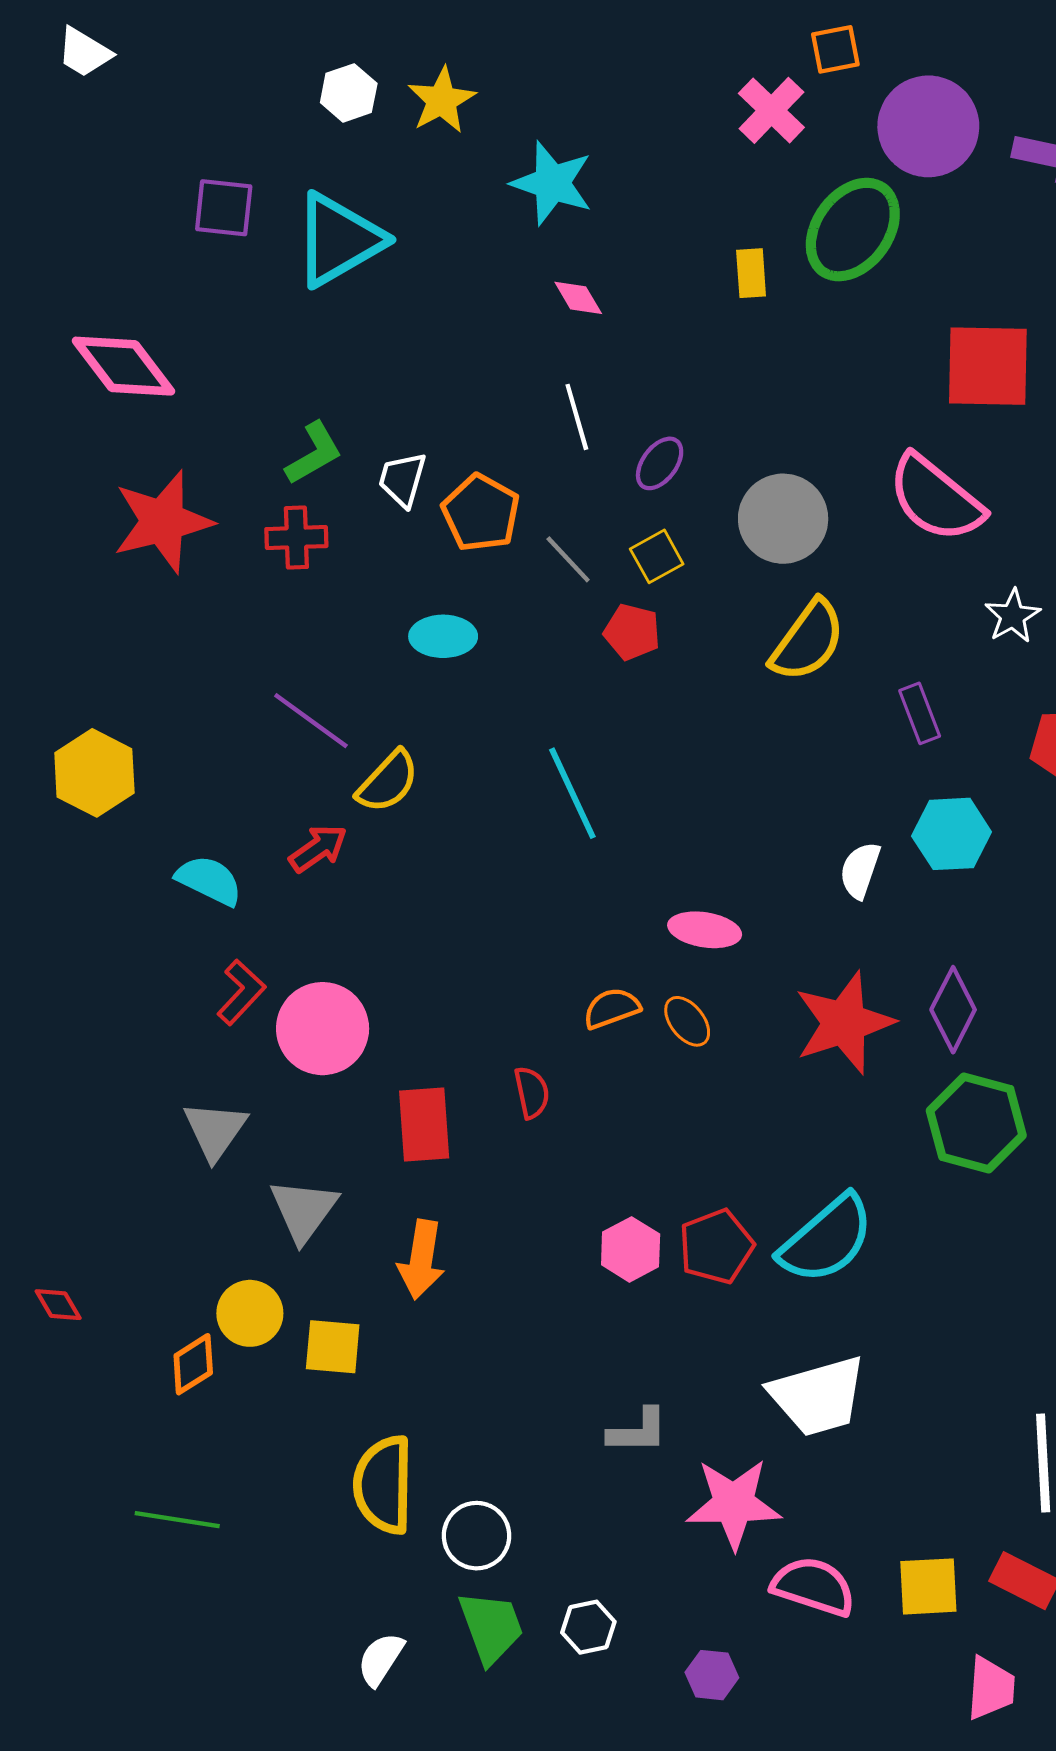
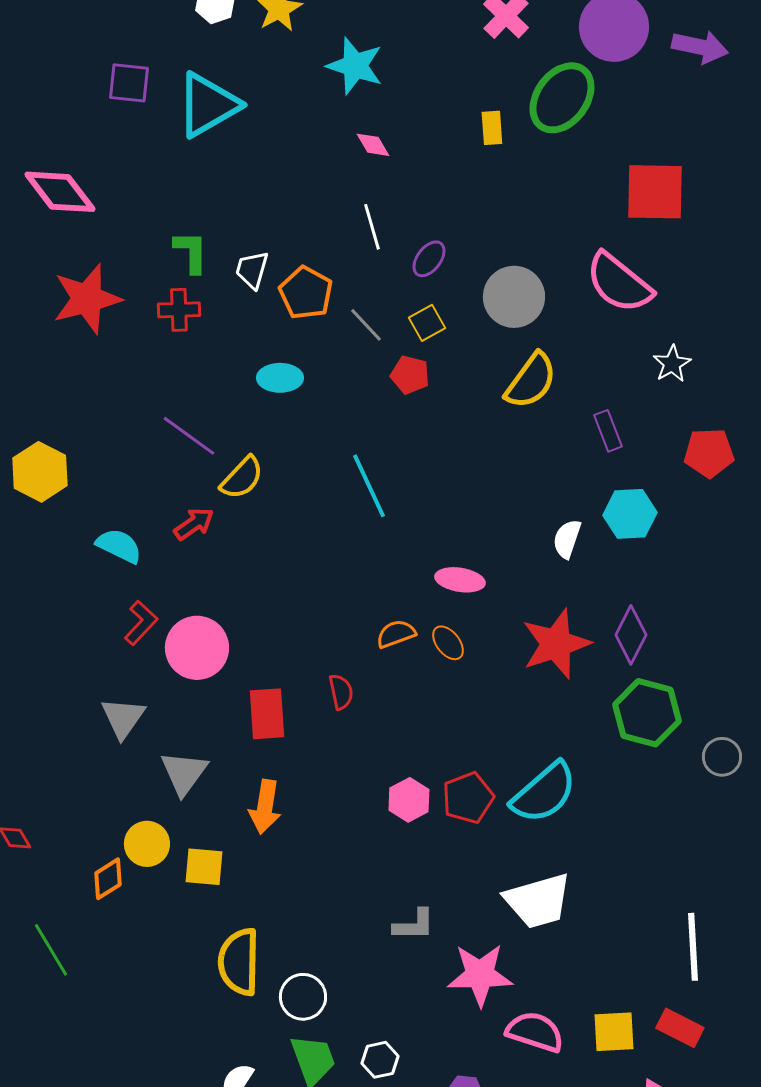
green L-shape: (314, 453) -> (191, 252), turned -60
green line: (177, 1520) -> (51, 950), moved, turned 50

